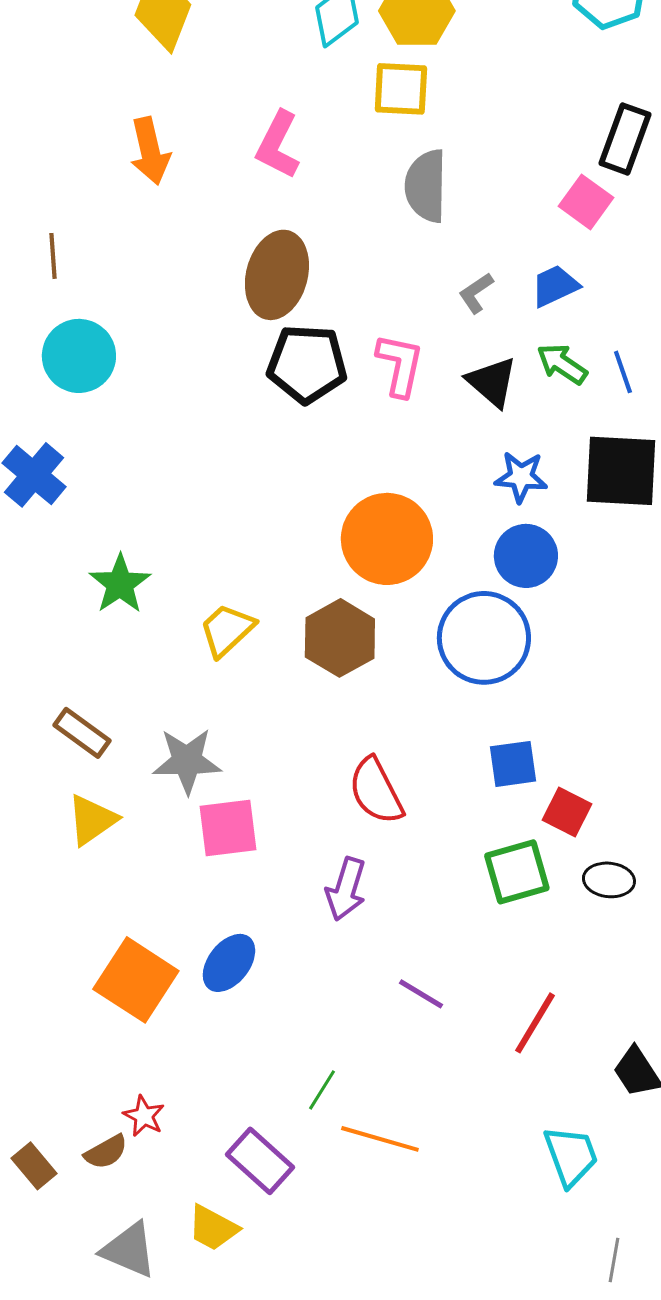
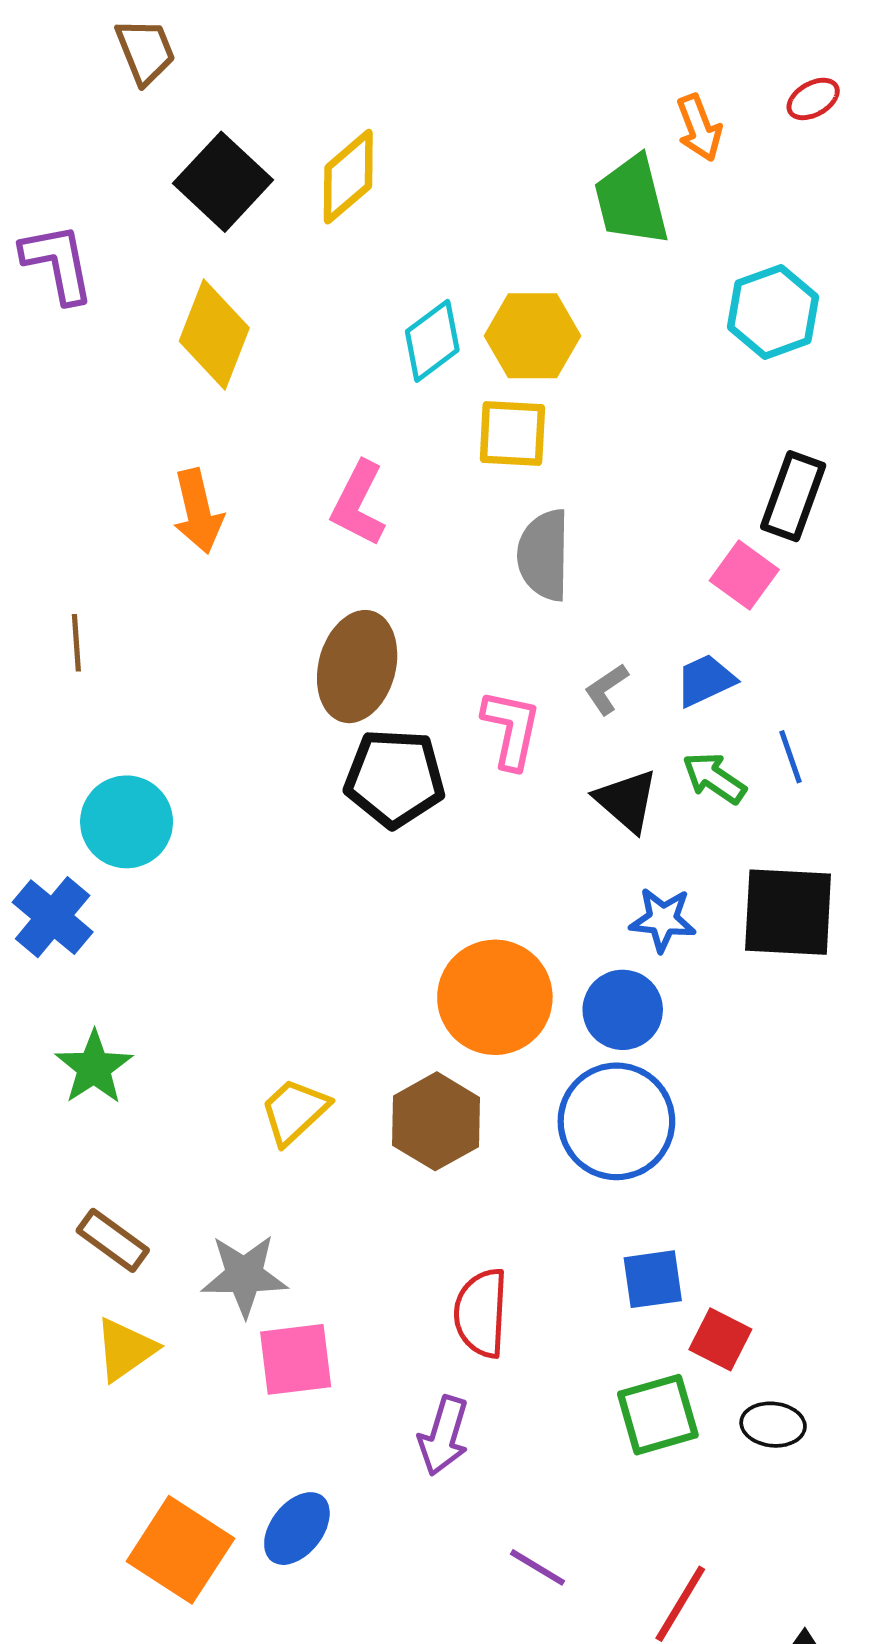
cyan circle: (79, 356) -> (127, 822), moved
pink L-shape: (400, 365) -> (511, 729), moved
blue line: (623, 372) -> (791, 757), moved
blue circle: (526, 556) -> (623, 1010), moved
green star: (120, 584) -> (94, 1067), moved
red semicircle: (376, 791) -> (481, 1313), turned 30

